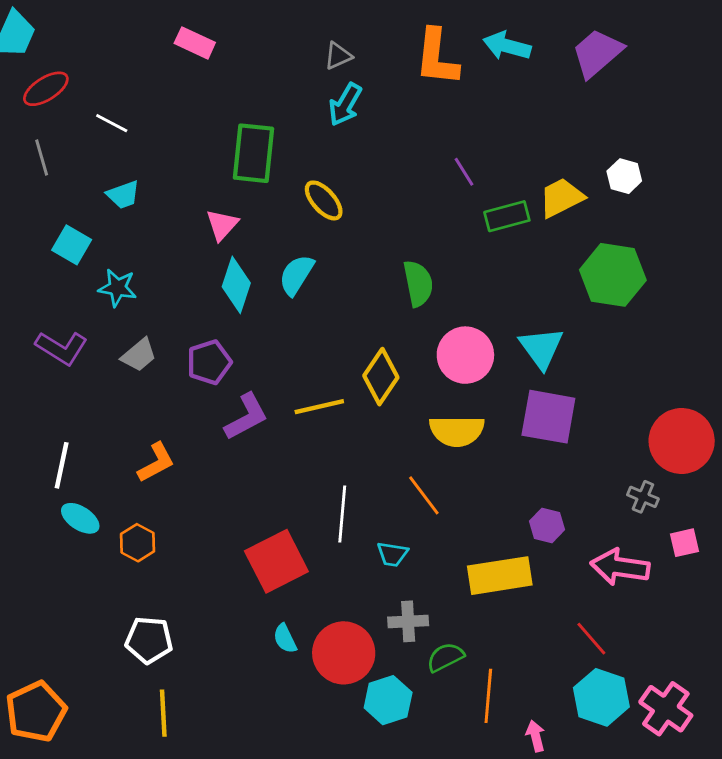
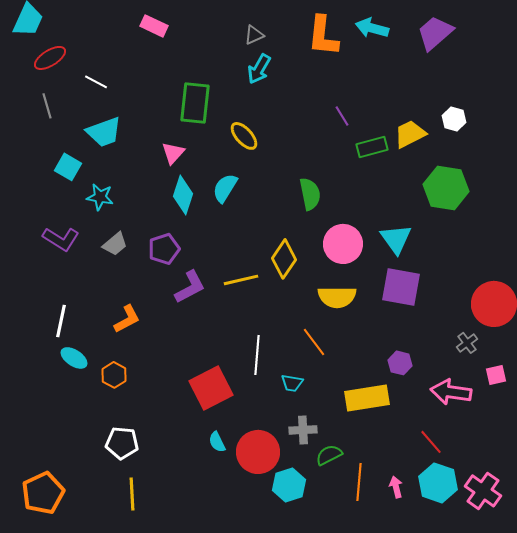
cyan trapezoid: (123, 195) -> (104, 132), size x1.5
gray cross: (643, 497) -> (467, 343), turned 30
pink arrow: (536, 736) -> (396, 487), moved

